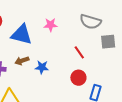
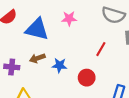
red line: (79, 52) -> (101, 49), turned 64
red circle: (78, 78) -> (87, 78), moved

